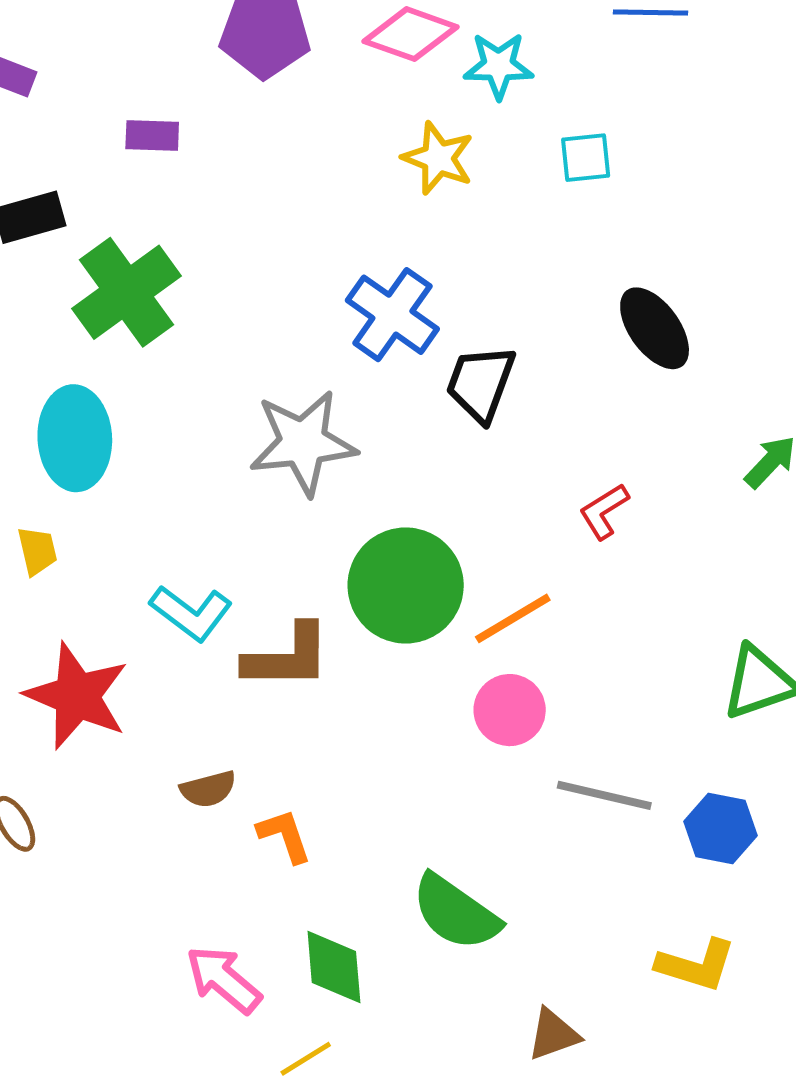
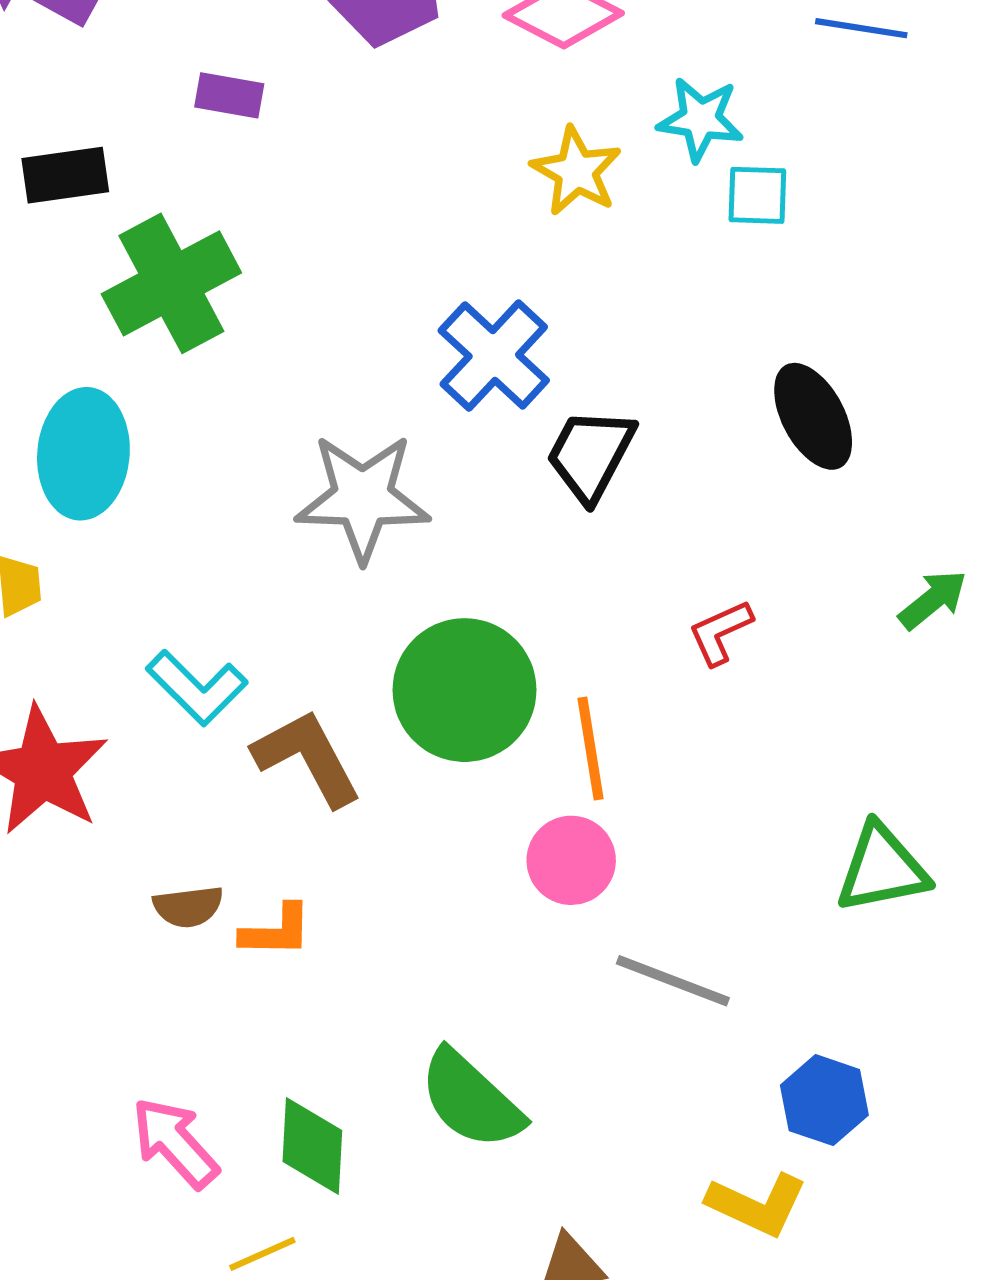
cyan star: (499, 66) -> (700, 119), moved
orange line: (513, 618) -> (590, 748), turned -76
brown L-shape: (287, 657) -> (307, 758), turned -126
blue hexagon: (720, 828) -> (824, 1100), moved
orange L-shape: (285, 836) -> (276, 931), moved, turned 102

